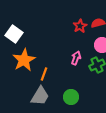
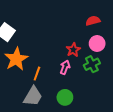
red star: (80, 26) -> (73, 50), moved
pink arrow: (76, 58) -> (65, 67), moved

